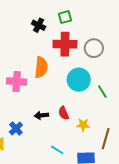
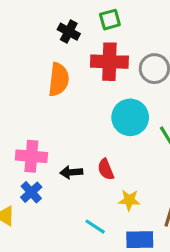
orange semicircle: (41, 67) -> (59, 80), moved
pink cross: (17, 81) -> (31, 156), moved
yellow star: (83, 125) -> (129, 200), moved

